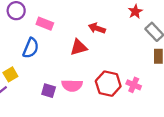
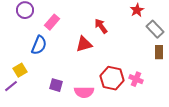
pink rectangle: (45, 24) -> (52, 22), turned -70
red arrow: (97, 28) -> (101, 26), turned 35
pink semicircle: (72, 86) -> (84, 92), moved

